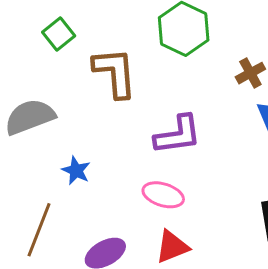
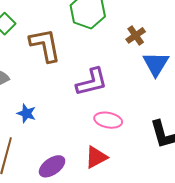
pink ellipse: (163, 195) -> (108, 120), moved

